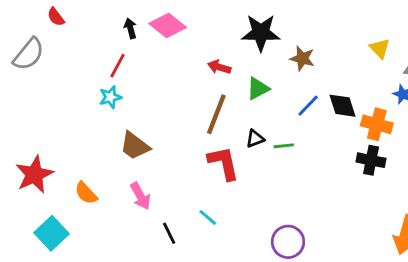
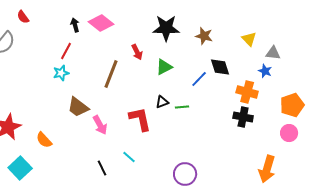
brown star: (302, 58) -> (204, 36), moved
red arrow: (219, 67) -> (137, 52), turned -133
black diamond: (342, 106) -> (220, 67), moved
brown line: (216, 114) -> (111, 74), moved
pink arrow: (140, 196) -> (100, 125), moved

